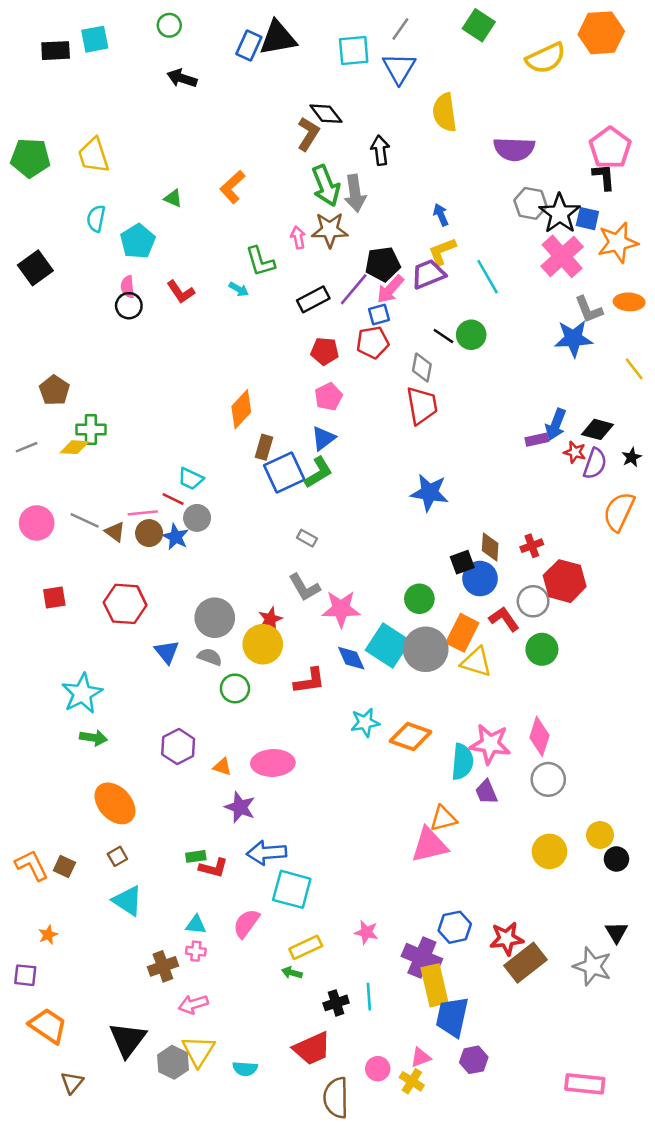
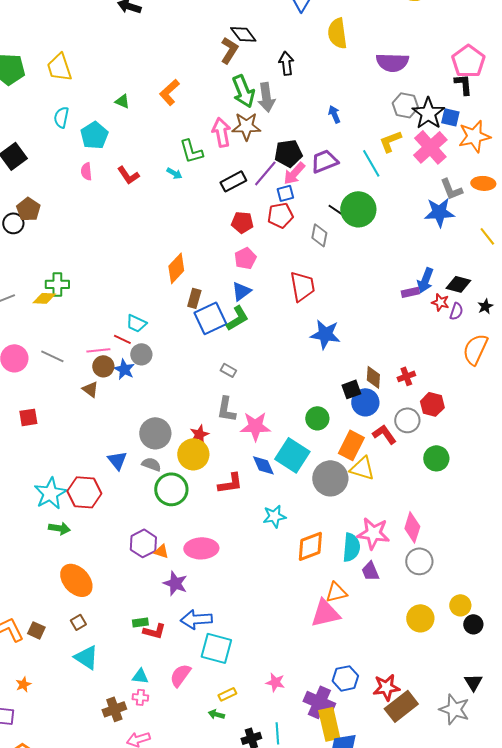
pink arrow: (298, 237) -> (221, 132), size x1.6
yellow L-shape: (442, 251) -> (390, 141), moved
black circle: (129, 306) -> (13, 223), moved
green circle: (471, 335) -> (358, 209), size x1.5
brown pentagon: (54, 390) -> (28, 209), moved
red trapezoid: (422, 405) -> (302, 286), moved
purple semicircle: (595, 464) -> (456, 311), size x0.7
brown triangle: (115, 532) -> (90, 389), moved
red hexagon: (565, 581) -> (432, 404), size x0.7
gray L-shape: (304, 587) -> (226, 409), turned 40
red hexagon: (125, 604) -> (84, 492), moved
gray circle: (426, 649) -> (330, 478), moved
green circle: (542, 649) -> (436, 458), moved
green circle: (235, 688) -> (171, 489), size x1.4
orange diamond: (411, 736) -> (310, 546), moved, turned -40
purple hexagon: (178, 747) -> (143, 543), moved
yellow rectangle: (306, 947) -> (227, 694), size x0.7

